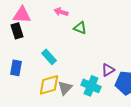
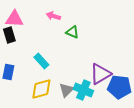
purple triangle: (108, 70) -> (100, 74), size x1.6
gray triangle: (65, 88) -> (66, 90), moved

